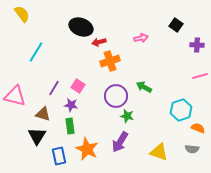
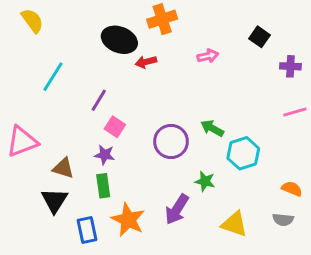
orange cross: (110, 61) -> (162, 19), moved
purple line: (54, 88) -> (99, 100), moved
pink triangle: (15, 96) -> (22, 142), turned -35
cyan hexagon: (181, 110) -> (243, 153), moved
green star: (127, 116) -> (205, 181), moved

